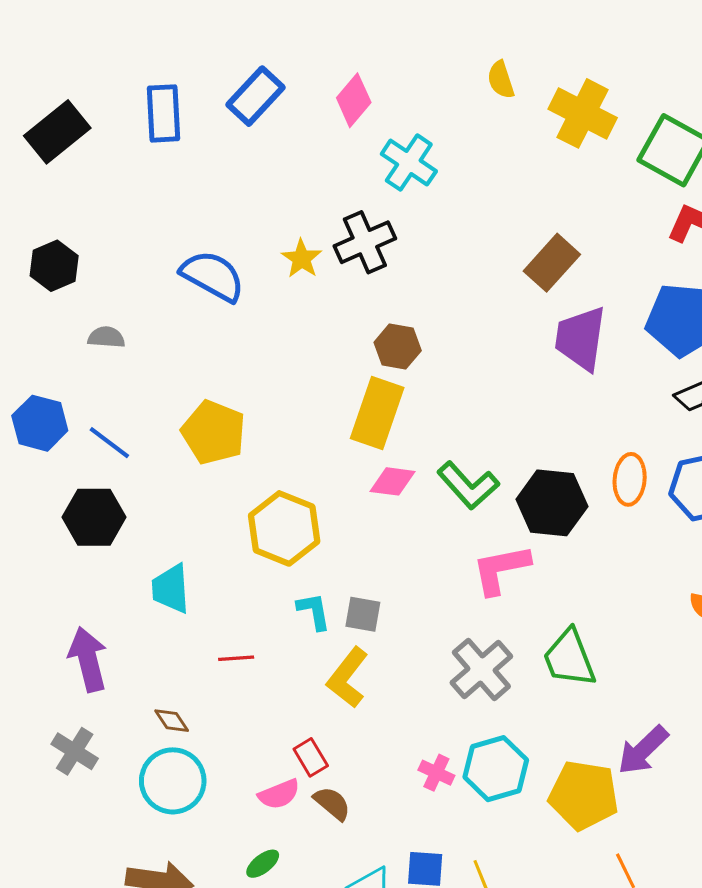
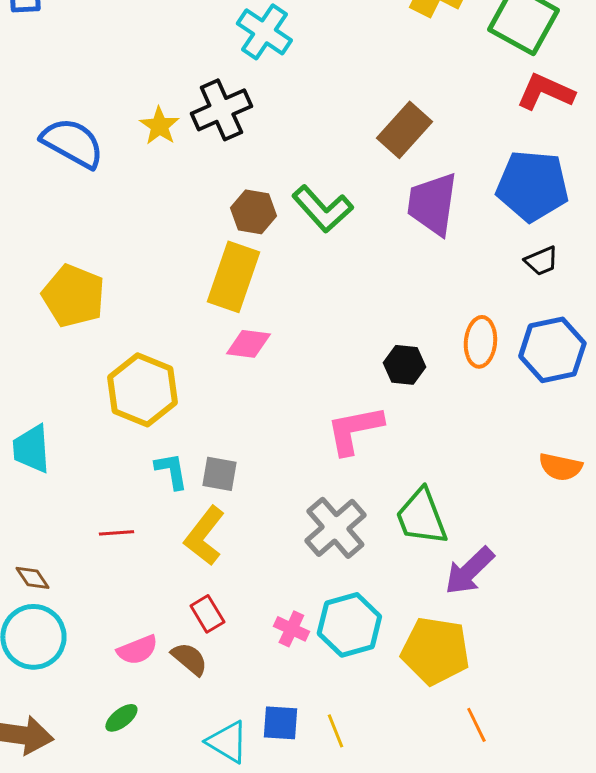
green L-shape: (468, 485) -> (322, 209), moved
black hexagon: (552, 503) -> (404, 365), size x0.6
red line: (236, 658) -> (116, 533), moved
purple arrow: (643, 750) -> (469, 571), moved
red rectangle: (311, 757) -> (207, 614), moved

